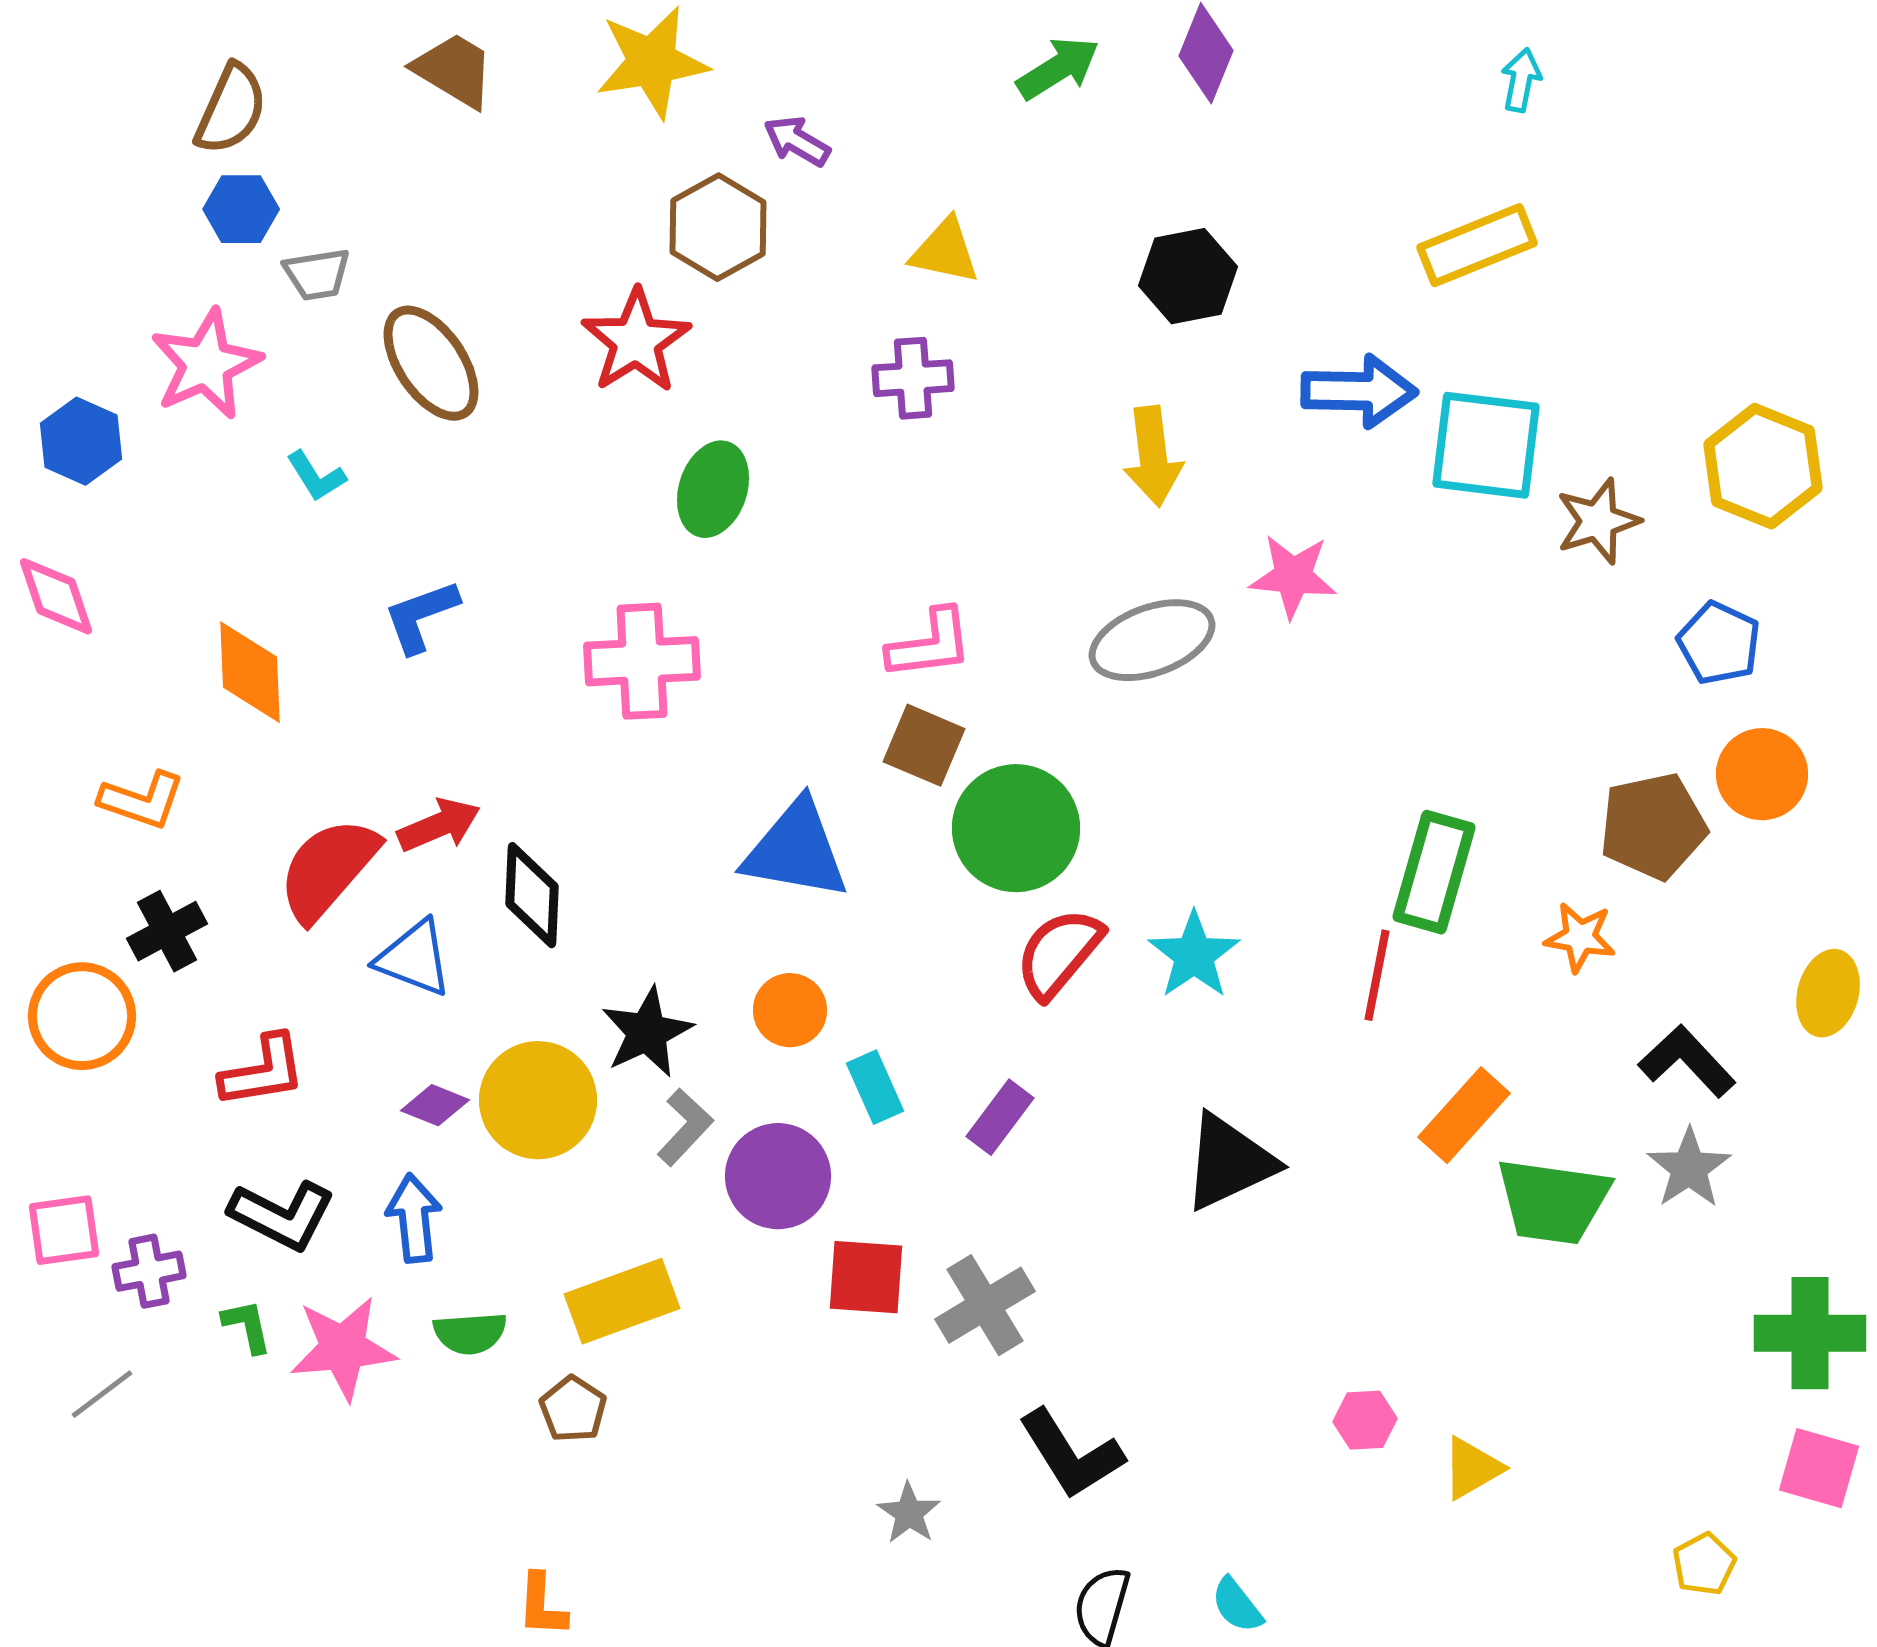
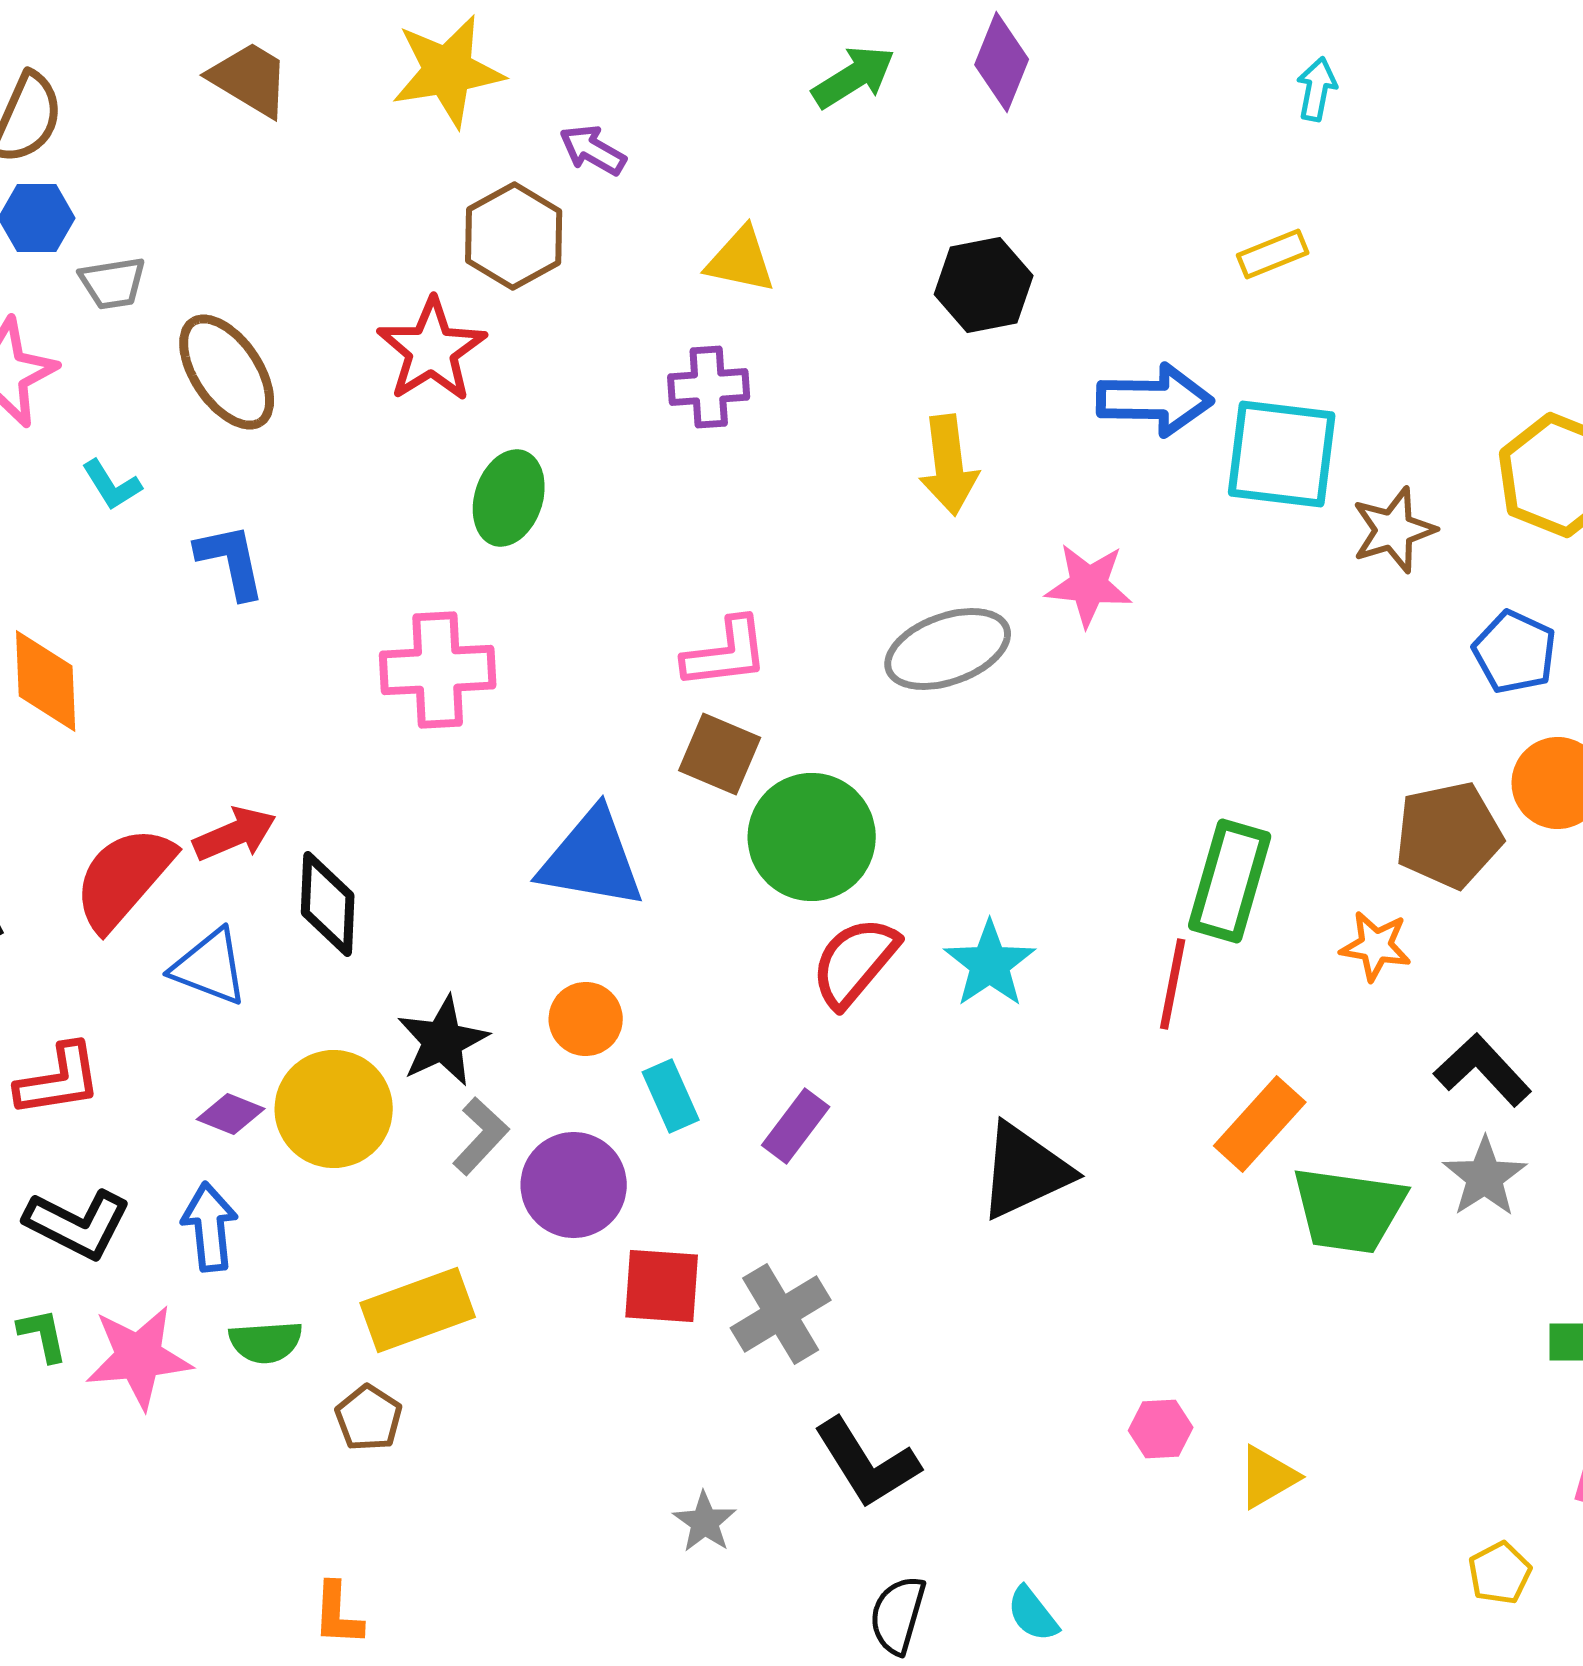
yellow rectangle: (1477, 245) -> (1273, 254), size x0.6
blue L-shape: (421, 616) -> (231, 561), moved, turned 98

